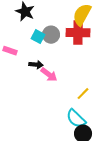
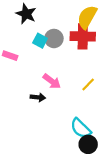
black arrow: (36, 65) -> (38, 97), moved
yellow line: (83, 94) -> (88, 84), moved

